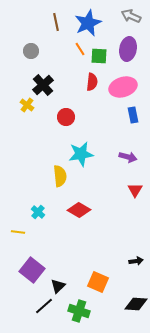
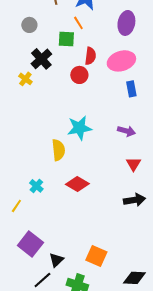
green square: (99, 56) -> (66, 39), moved
red circle: (66, 117) -> (79, 75), moved
yellow line: (18, 232) -> (16, 206), turned -64
black arrow: (136, 261) -> (134, 200), moved, size x1.5

